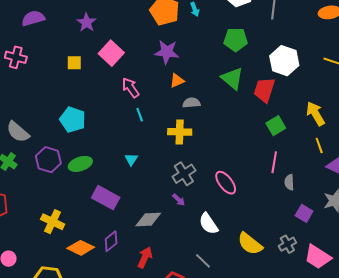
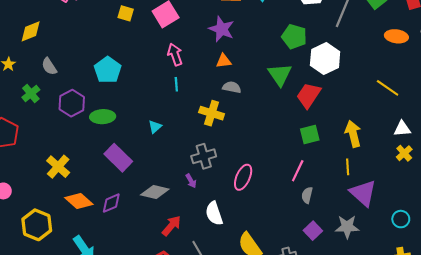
white hexagon: (284, 61) -> (325, 59), moved
gray semicircle: (18, 132) -> (49, 66), size x0.7
pink ellipse: (226, 183) -> (243, 177), turned 45
red arrow: (145, 257) -> (171, 226), moved

